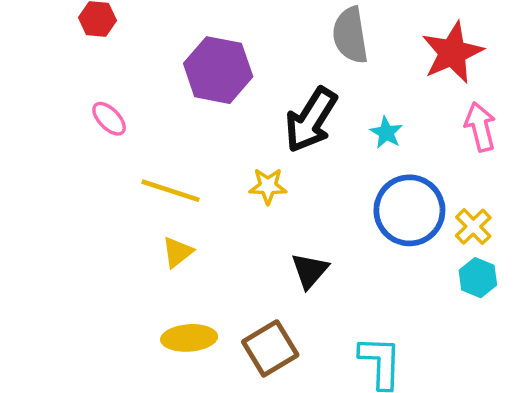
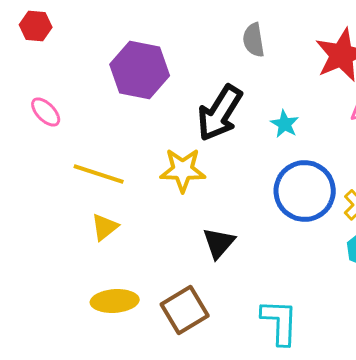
gray semicircle: (350, 35) -> (254, 40), size x0.7
yellow star: (268, 186) -> (183, 170), size x1.4

